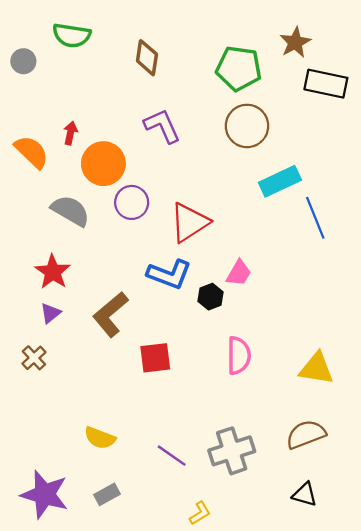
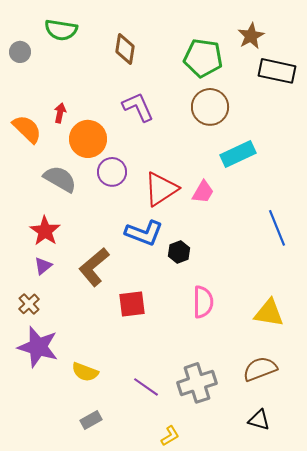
blue line: (315, 218) -> (277, 228), moved
pink trapezoid: (239, 273) -> (203, 192), moved
purple star: (45, 494) -> (38, 347), moved

